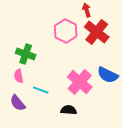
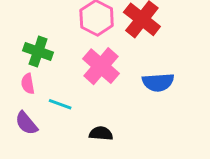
blue semicircle: (108, 75) -> (158, 82), turned -30
pink cross: (80, 82) -> (101, 66), moved

